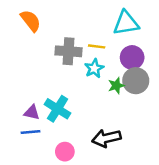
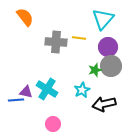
cyan triangle: (126, 23) -> (103, 19), turned -40
cyan star: (94, 68) -> (82, 90), moved
blue line: (31, 132) -> (16, 100), moved
black arrow: (106, 138) -> (104, 104), moved

